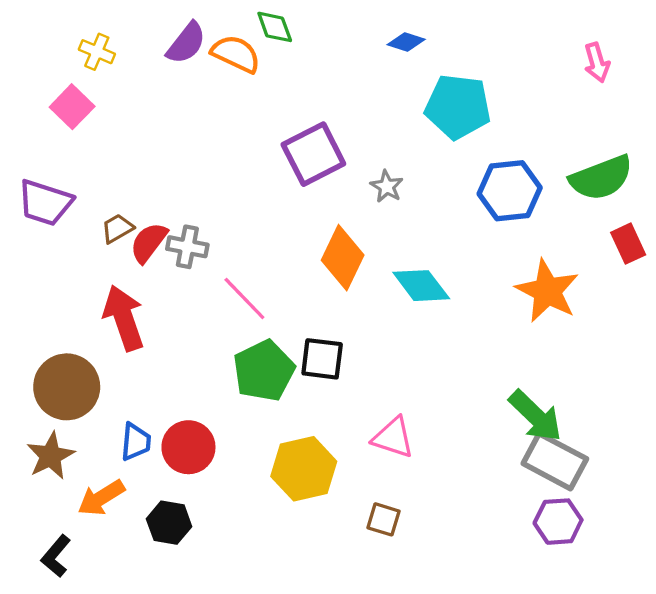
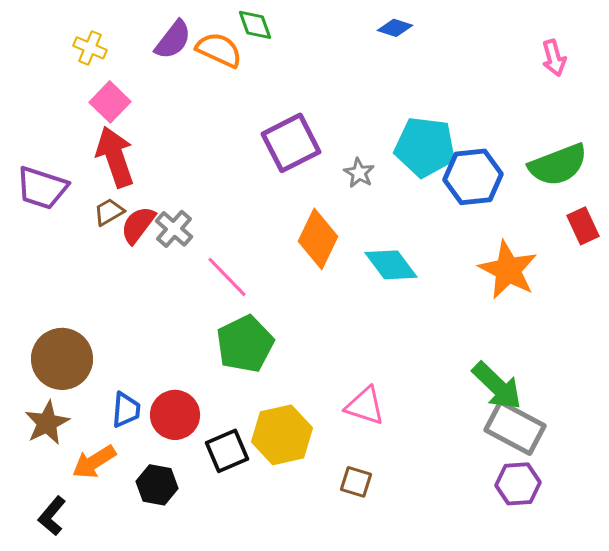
blue diamond: (406, 42) -> (395, 28), moved
pink square: (72, 107) -> (110, 102), moved
cyan pentagon: (458, 107) -> (425, 147), moved
gray cross: (187, 247) -> (174, 229), turned 30
red arrow: (124, 318) -> (115, 157), moved
black square: (322, 359) -> (227, 451), moved, turned -30

